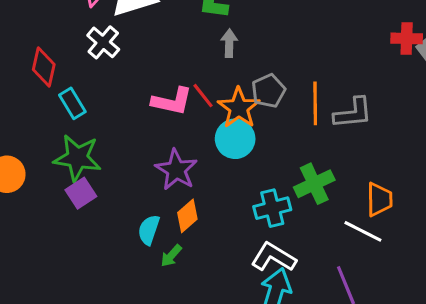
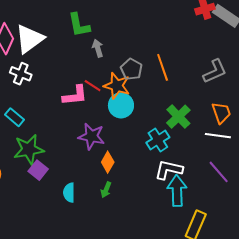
gray L-shape: (353, 113) -> (215, 71), moved
cyan semicircle: (149, 230) -> (69, 193), moved

